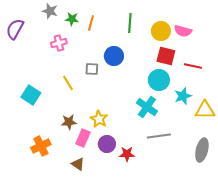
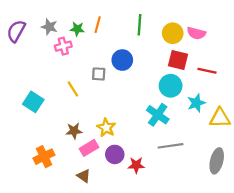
gray star: (50, 11) -> (49, 27), moved
green star: (72, 19) -> (77, 29), moved
pink rectangle: (83, 138) -> (89, 148), turned 36

